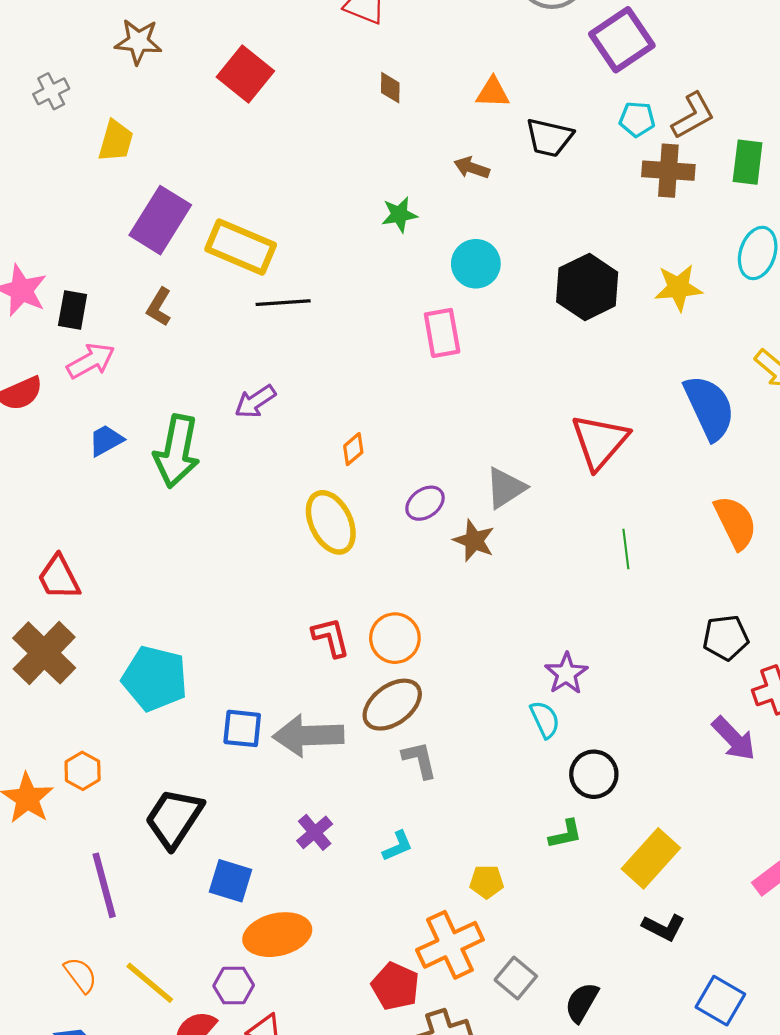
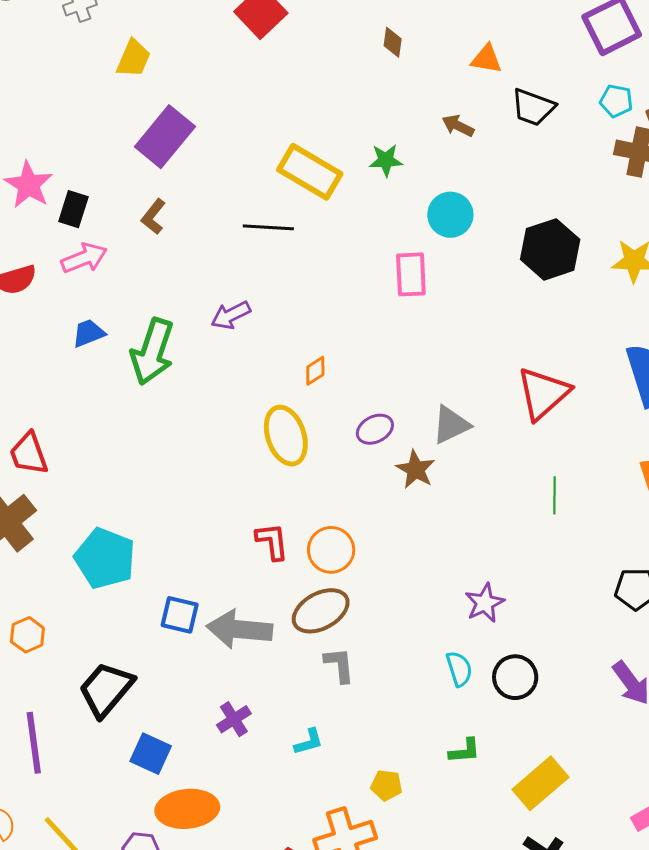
yellow rectangle: (241, 247) -> (310, 172), moved
cyan semicircle: (545, 720) -> (459, 669), moved
black circle: (594, 774) -> (515, 677), moved

